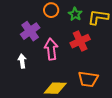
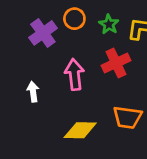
purple cross: (30, 31) -> (43, 33), moved

